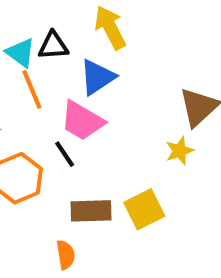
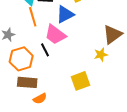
brown rectangle: (91, 211) -> (27, 82), moved
orange semicircle: (66, 255) -> (40, 99), turned 64

